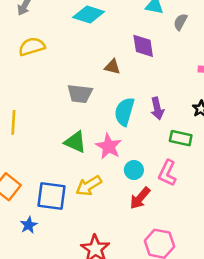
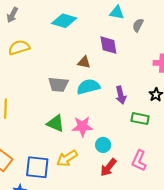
cyan semicircle: (124, 112) -> (88, 87), moved, turned 60
pink star: (109, 146) -> (82, 126), turned -30
pink L-shape: (167, 173) -> (139, 161), moved

